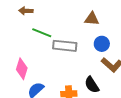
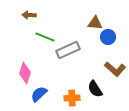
blue circle: (102, 44) -> (108, 37), moved
gray rectangle: (65, 46) -> (68, 50), turned -30

